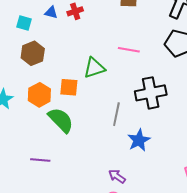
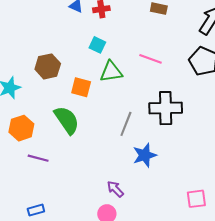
cyan square: (24, 23) -> (97, 45), moved
brown hexagon: (33, 53) -> (48, 66), moved
orange hexagon: (39, 95) -> (21, 128), moved

